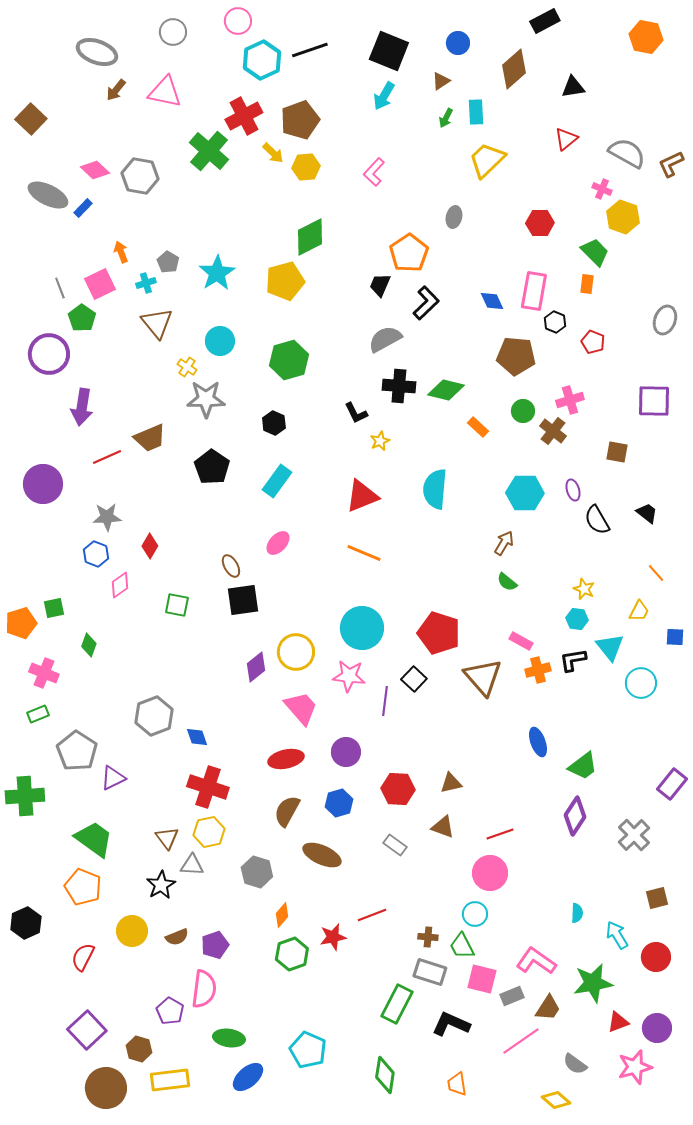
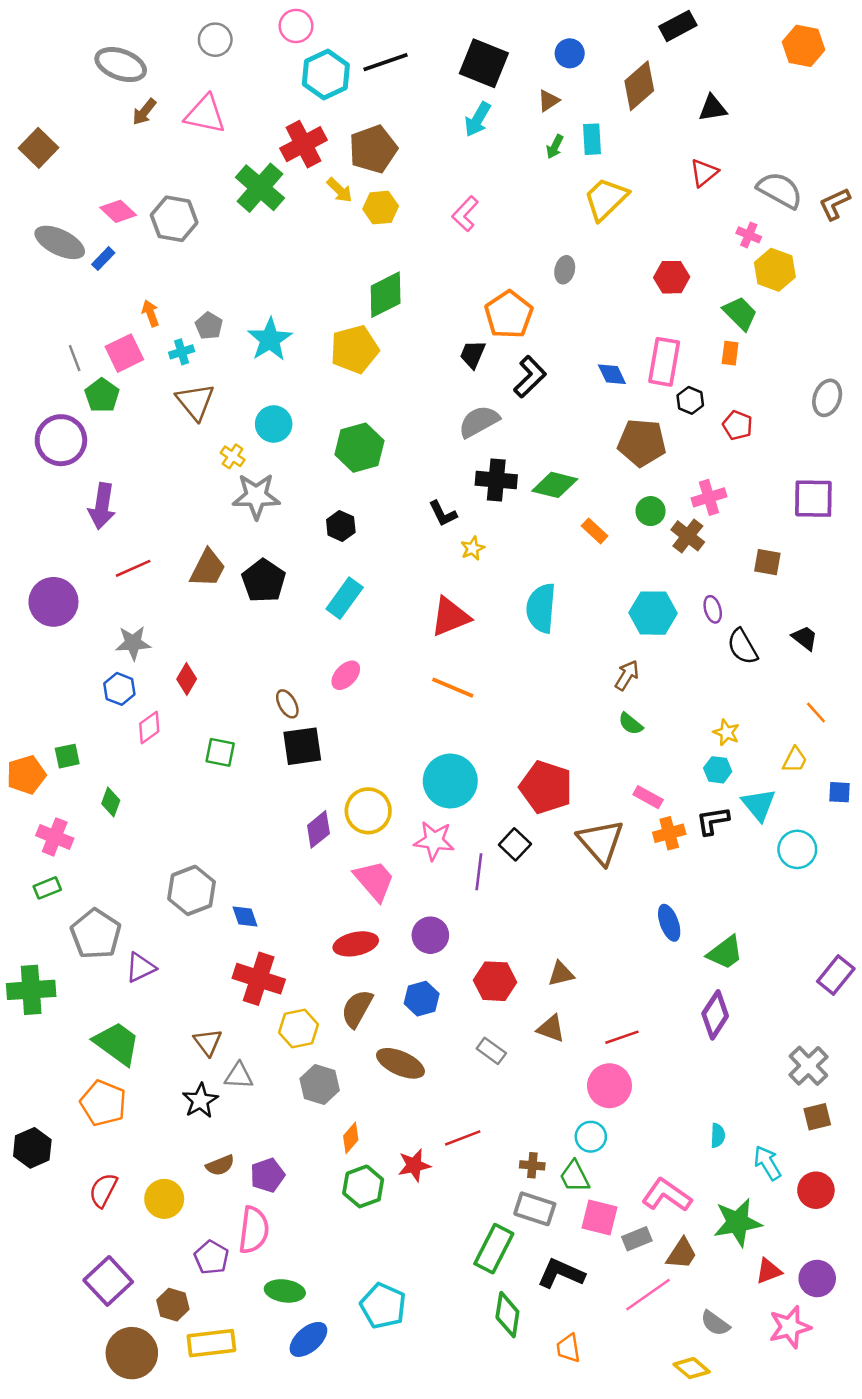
brown trapezoid: (150, 438) -> (208, 568), moved, turned -40
yellow hexagon: (209, 832) -> (299, 1028), moved
gray cross: (634, 835) -> (808, 1066), moved
yellow circle: (132, 931) -> (164, 1199), moved
green diamond: (385, 1075) -> (507, 1315), moved

